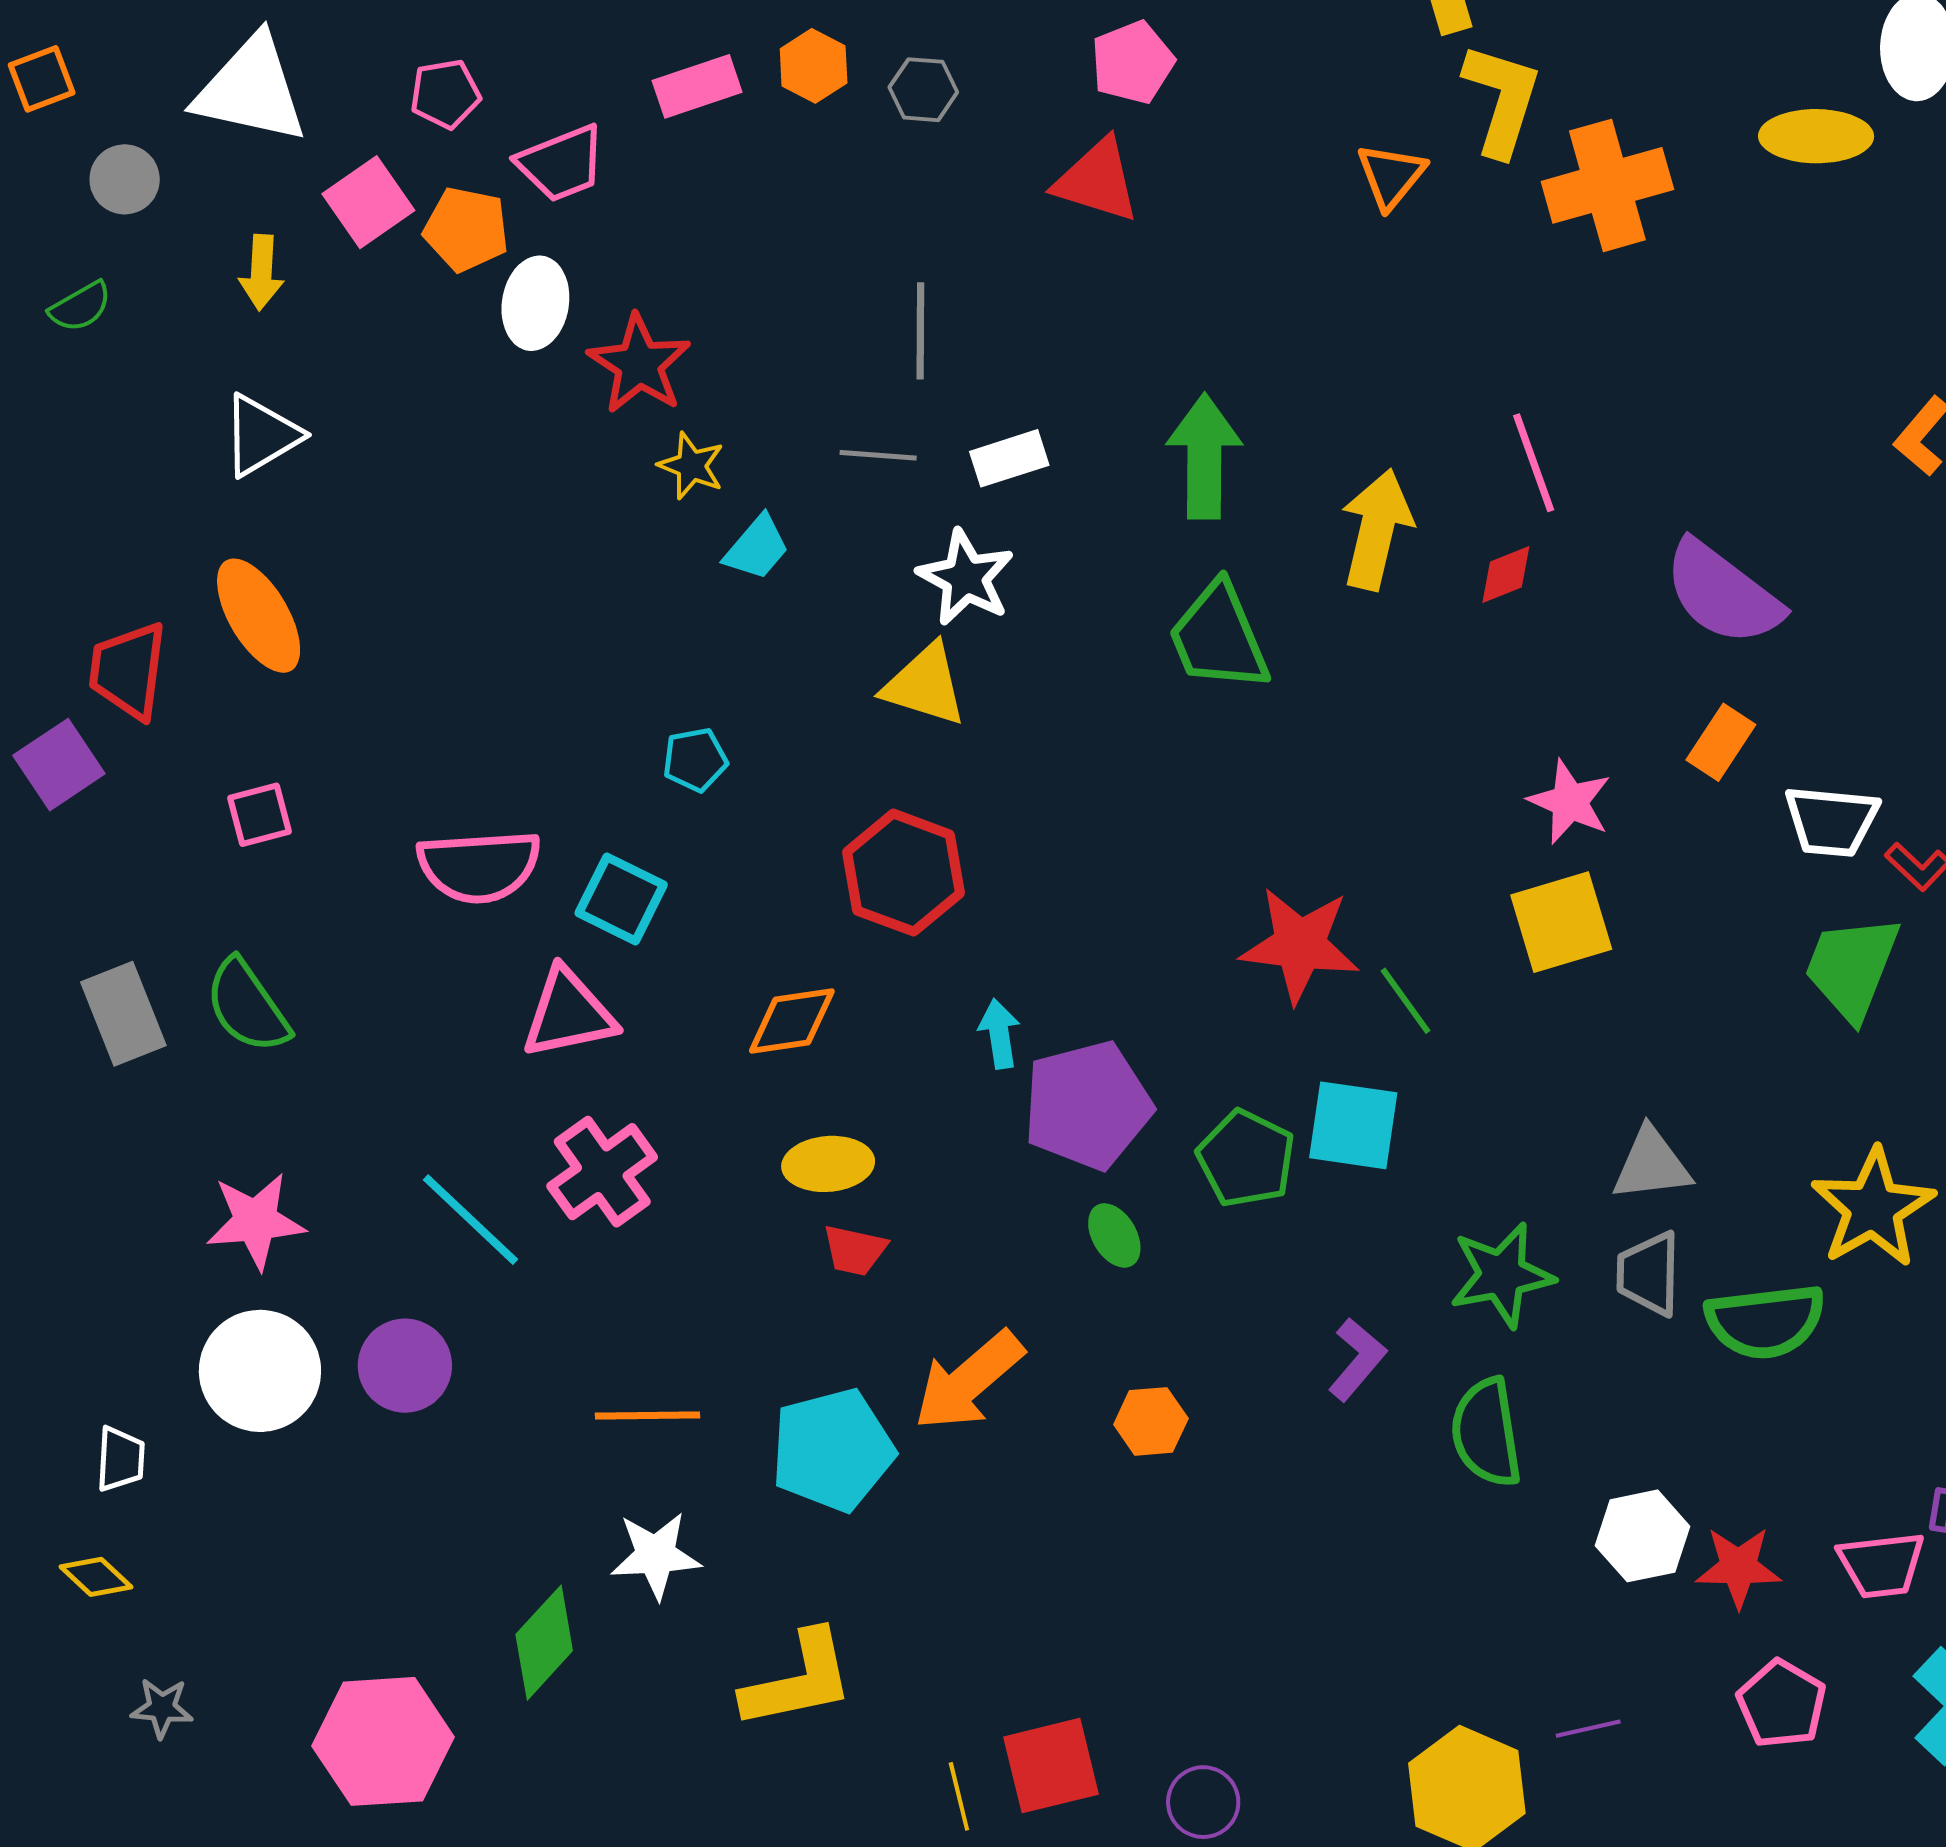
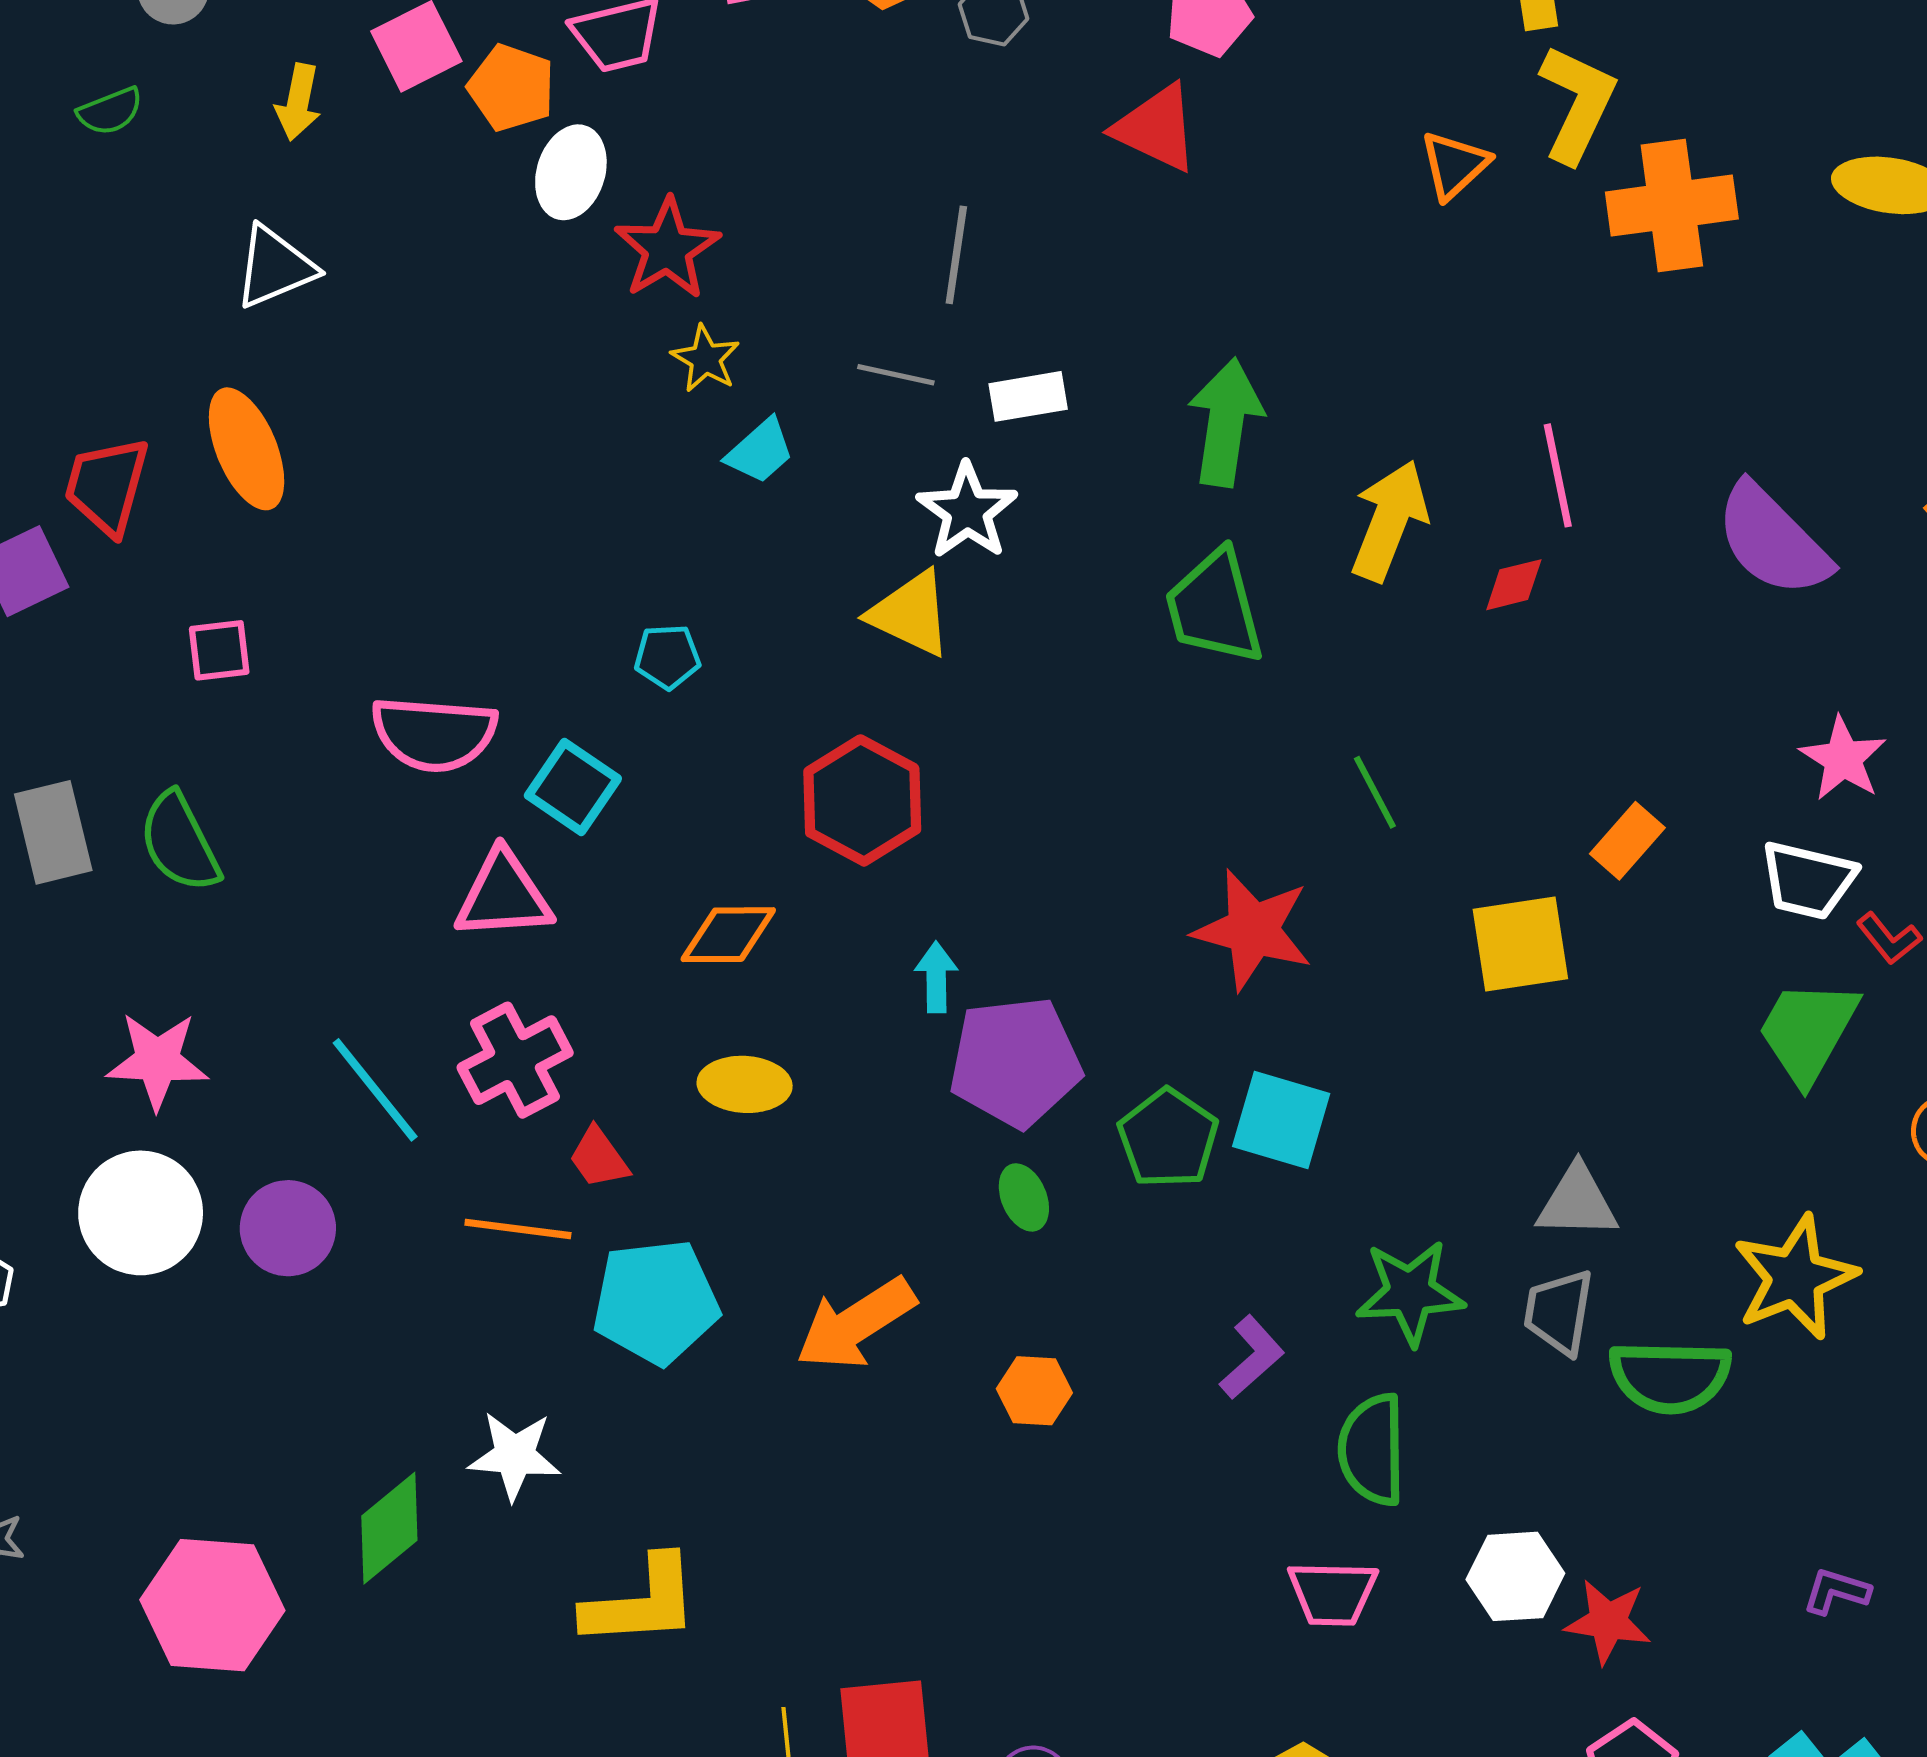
purple semicircle: (1723, 593) -> (1773, 540), moved
orange rectangle: (1721, 742) -> (1627, 841), moved
pink star: (1570, 802) -> (1843, 759), moved
green line: (1406, 1001) -> (1375, 792), moved
red trapezoid: (855, 1250) -> (599, 1158), moved, turned 34
orange line: (647, 1415) -> (518, 1229), moved
cyan pentagon: (833, 1450) -> (656, 1302), moved
pink trapezoid: (1881, 1565) -> (1333, 1593), moved

